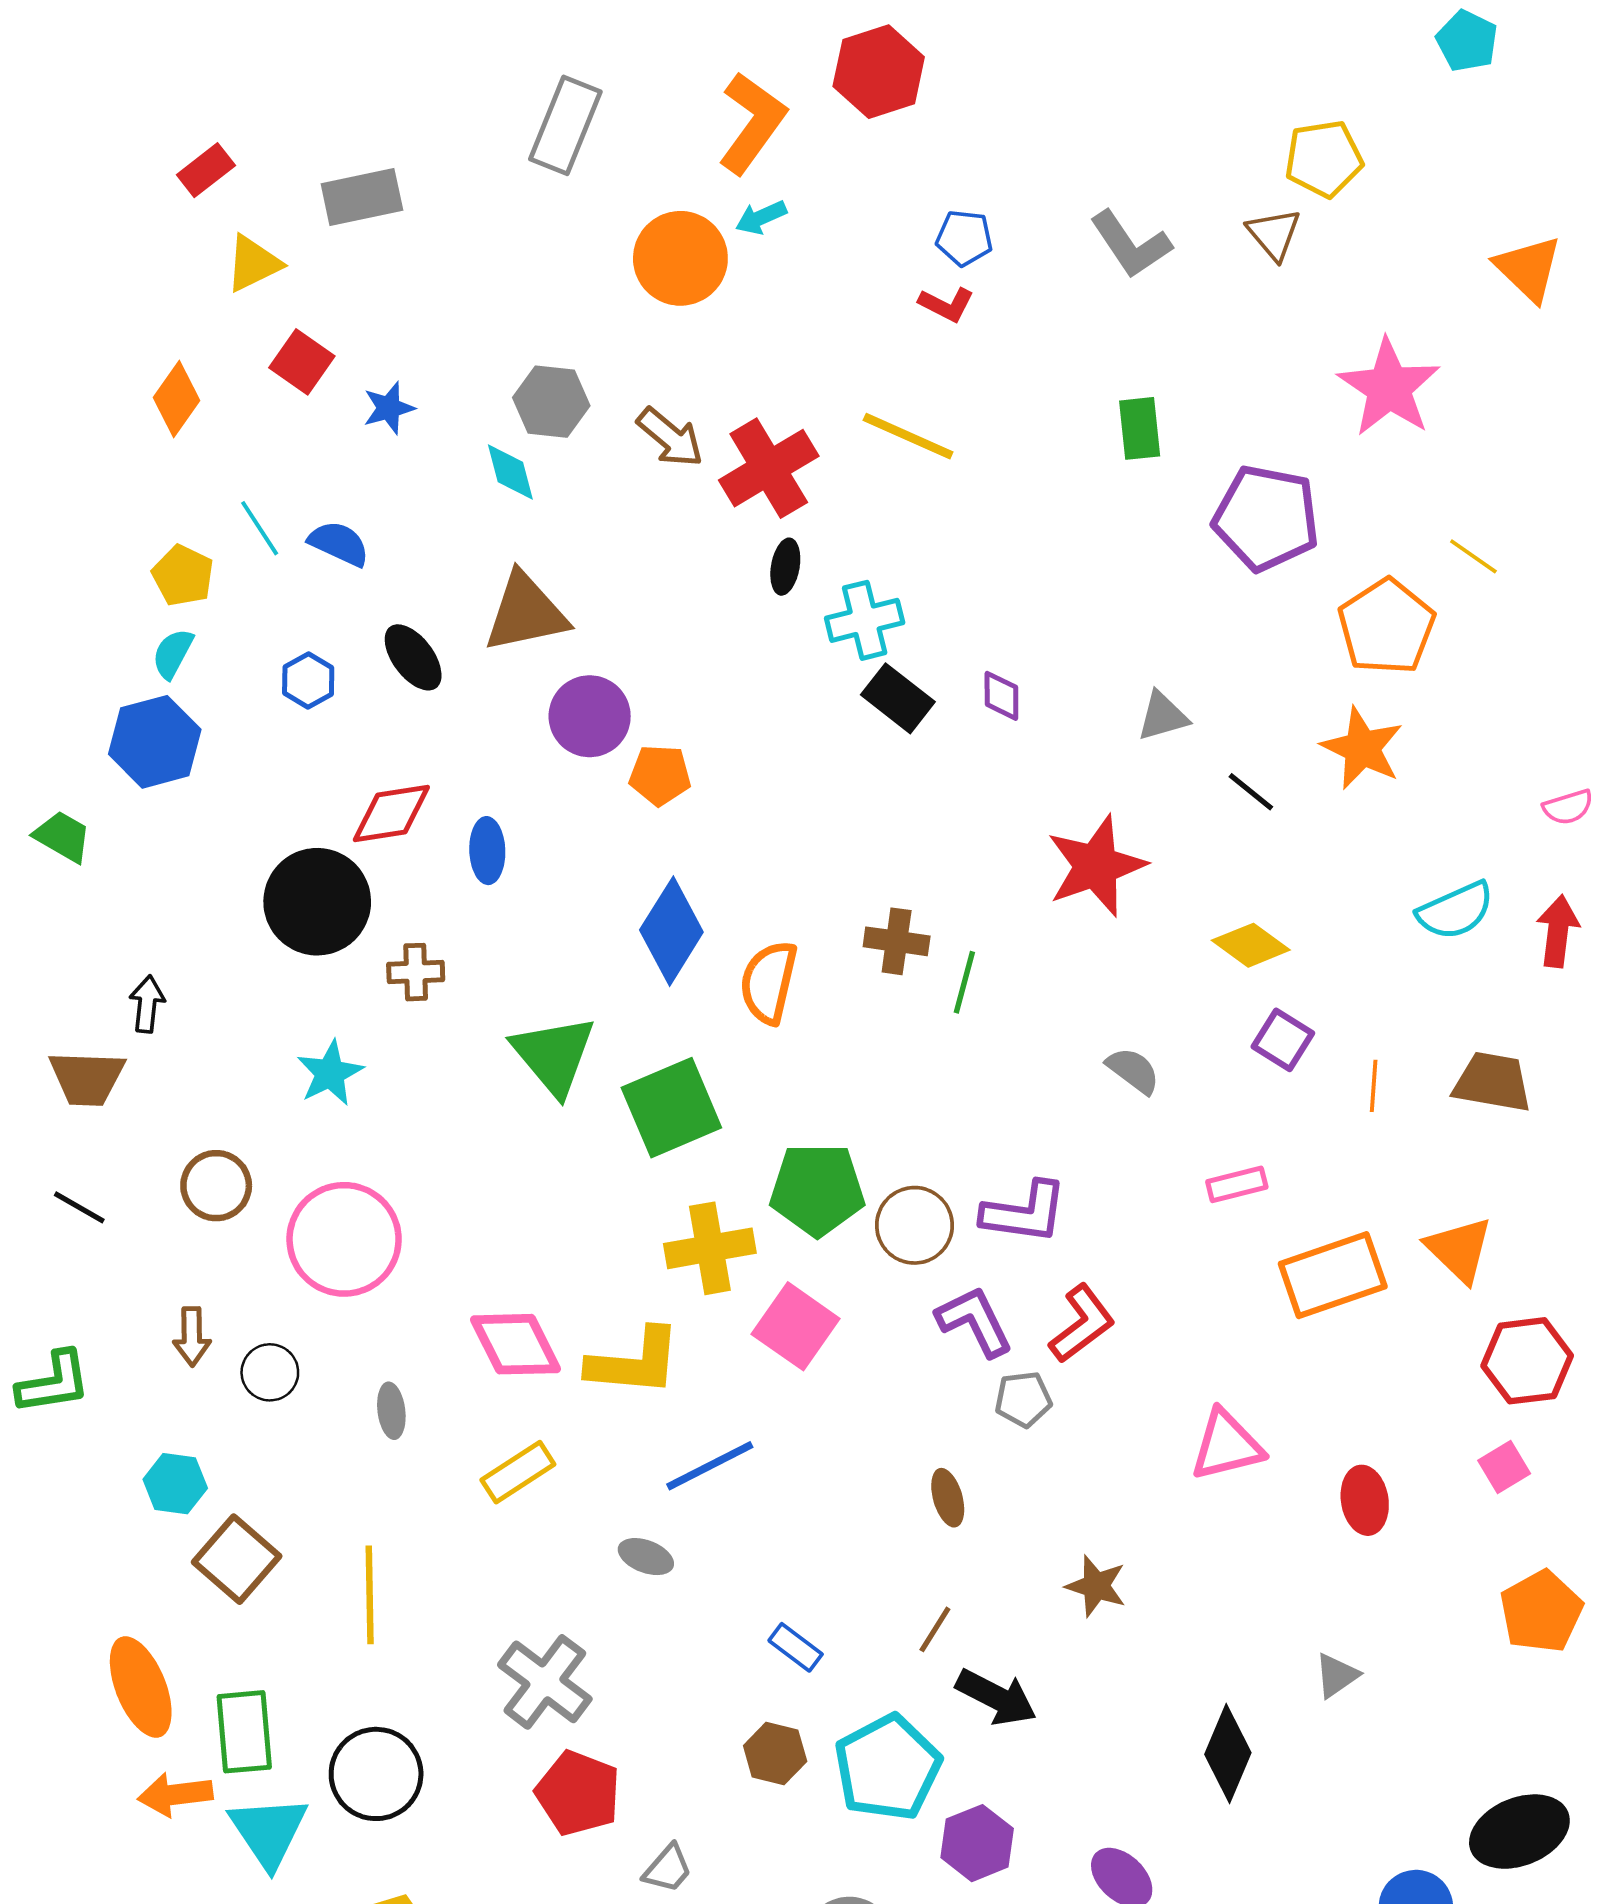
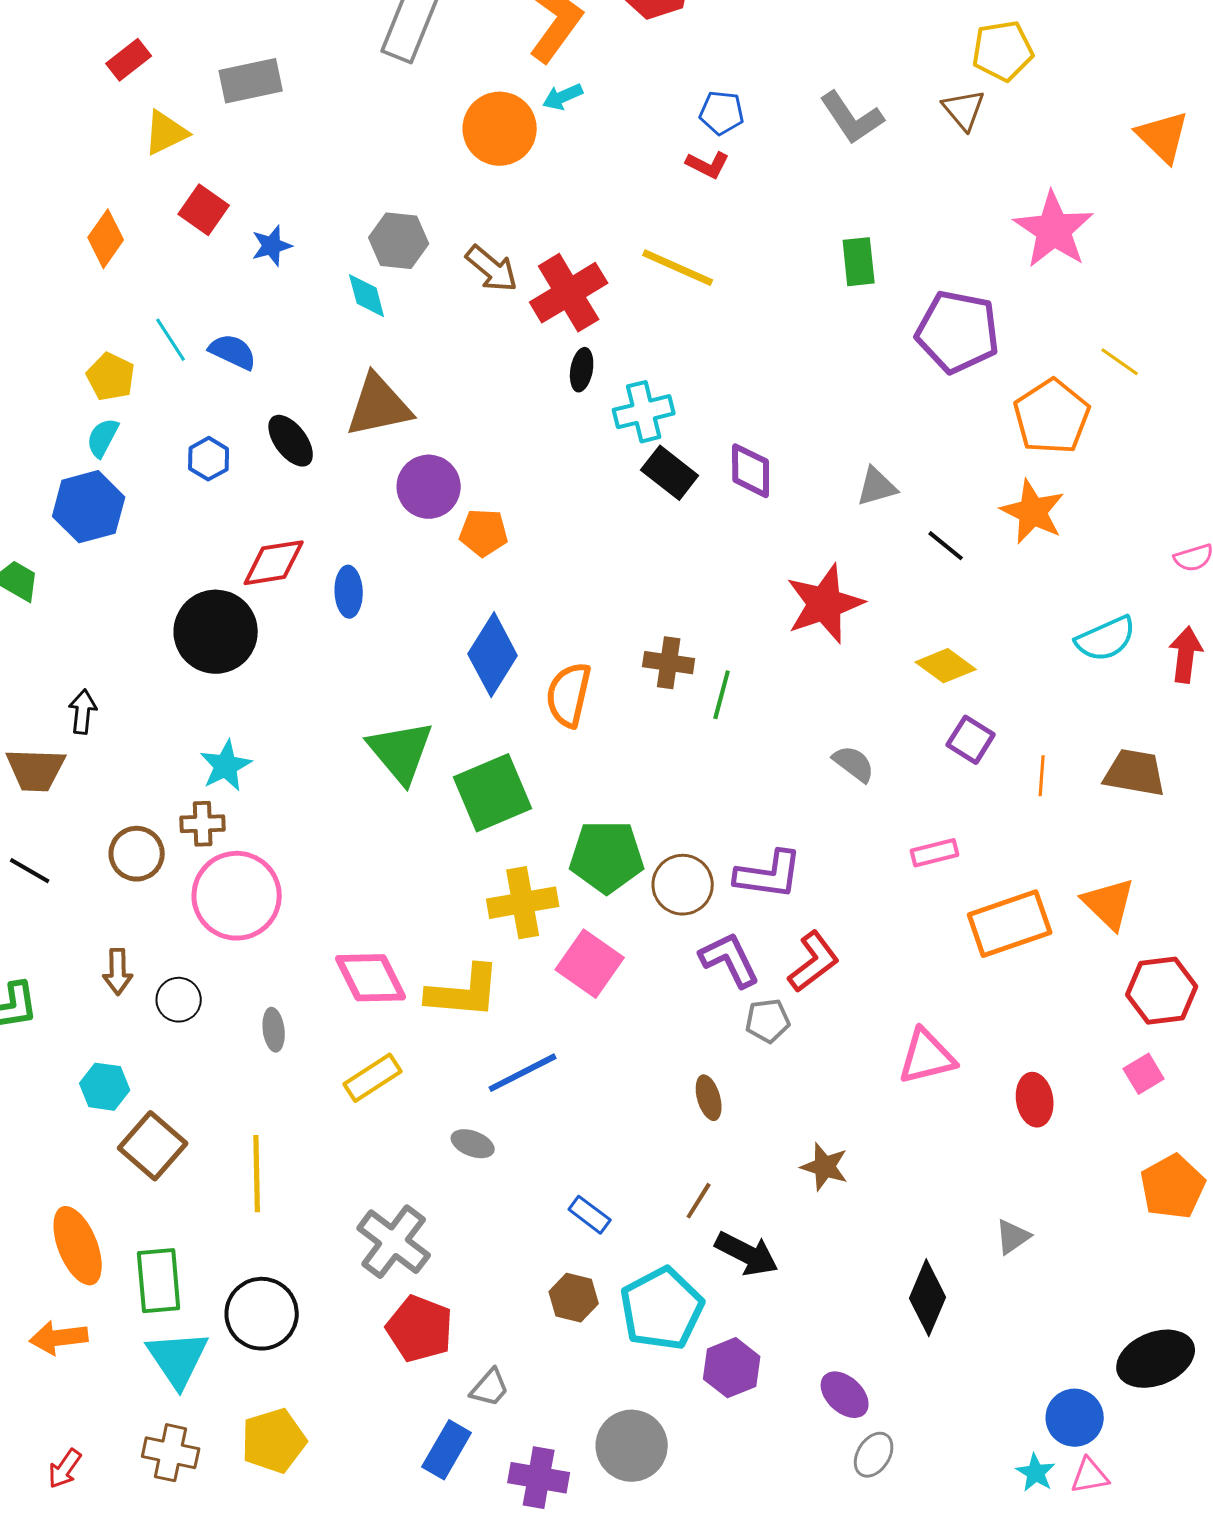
purple diamond: (1001, 696) -> (751, 471), size x1.4
brown cross: (416, 972) -> (203, 824), moved
orange arrow: (175, 1794) -> (59, 1338), moved

